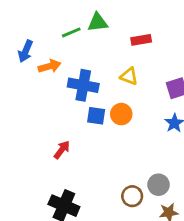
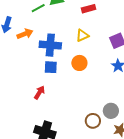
yellow triangle: (129, 76) -> (82, 35), turned -40
blue square: (96, 116) -> (51, 67), moved

